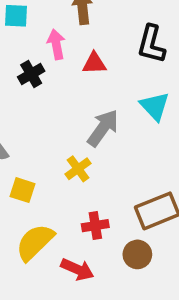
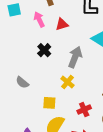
black cross: (31, 74) -> (44, 50), moved
yellow square: (22, 190) -> (49, 103), moved

